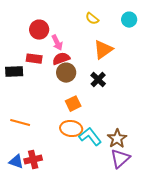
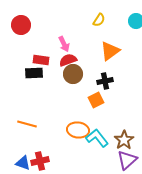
yellow semicircle: (92, 19) -> (99, 20), turned -96
red circle: (39, 30) -> (21, 25), moved
black rectangle: (14, 72) -> (34, 73), moved
black cross: (98, 80) -> (105, 81), turned 35
orange square: (73, 104) -> (96, 100), moved

